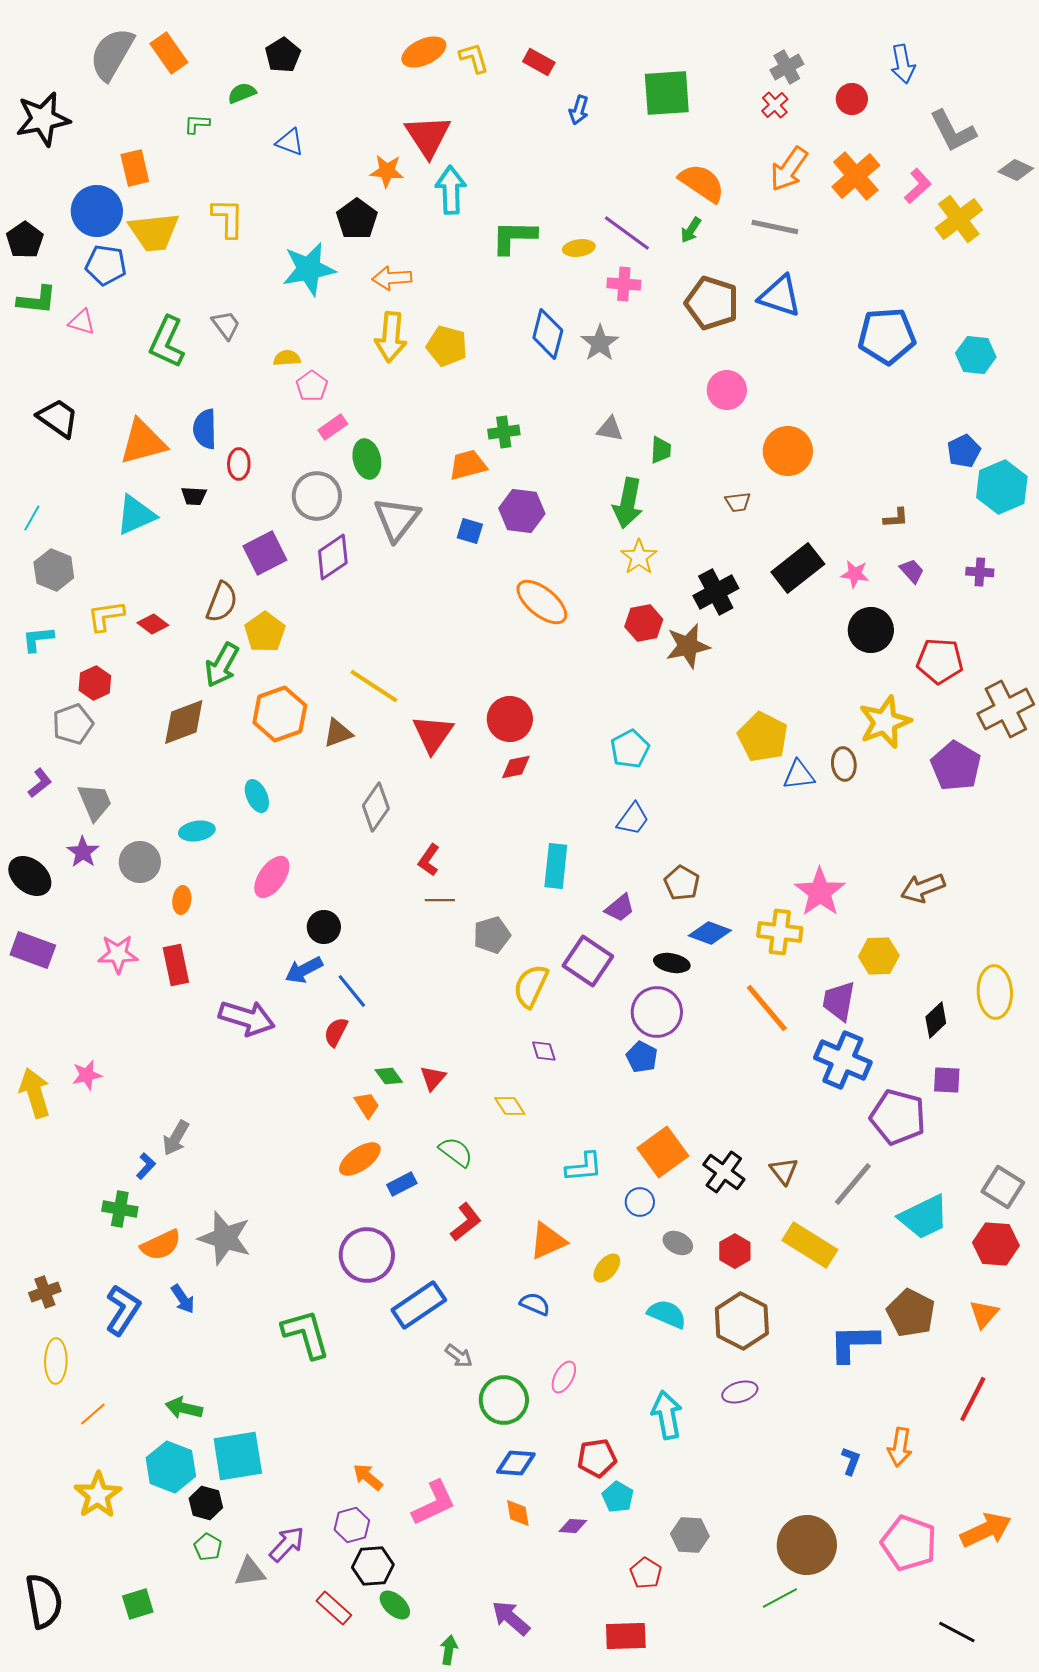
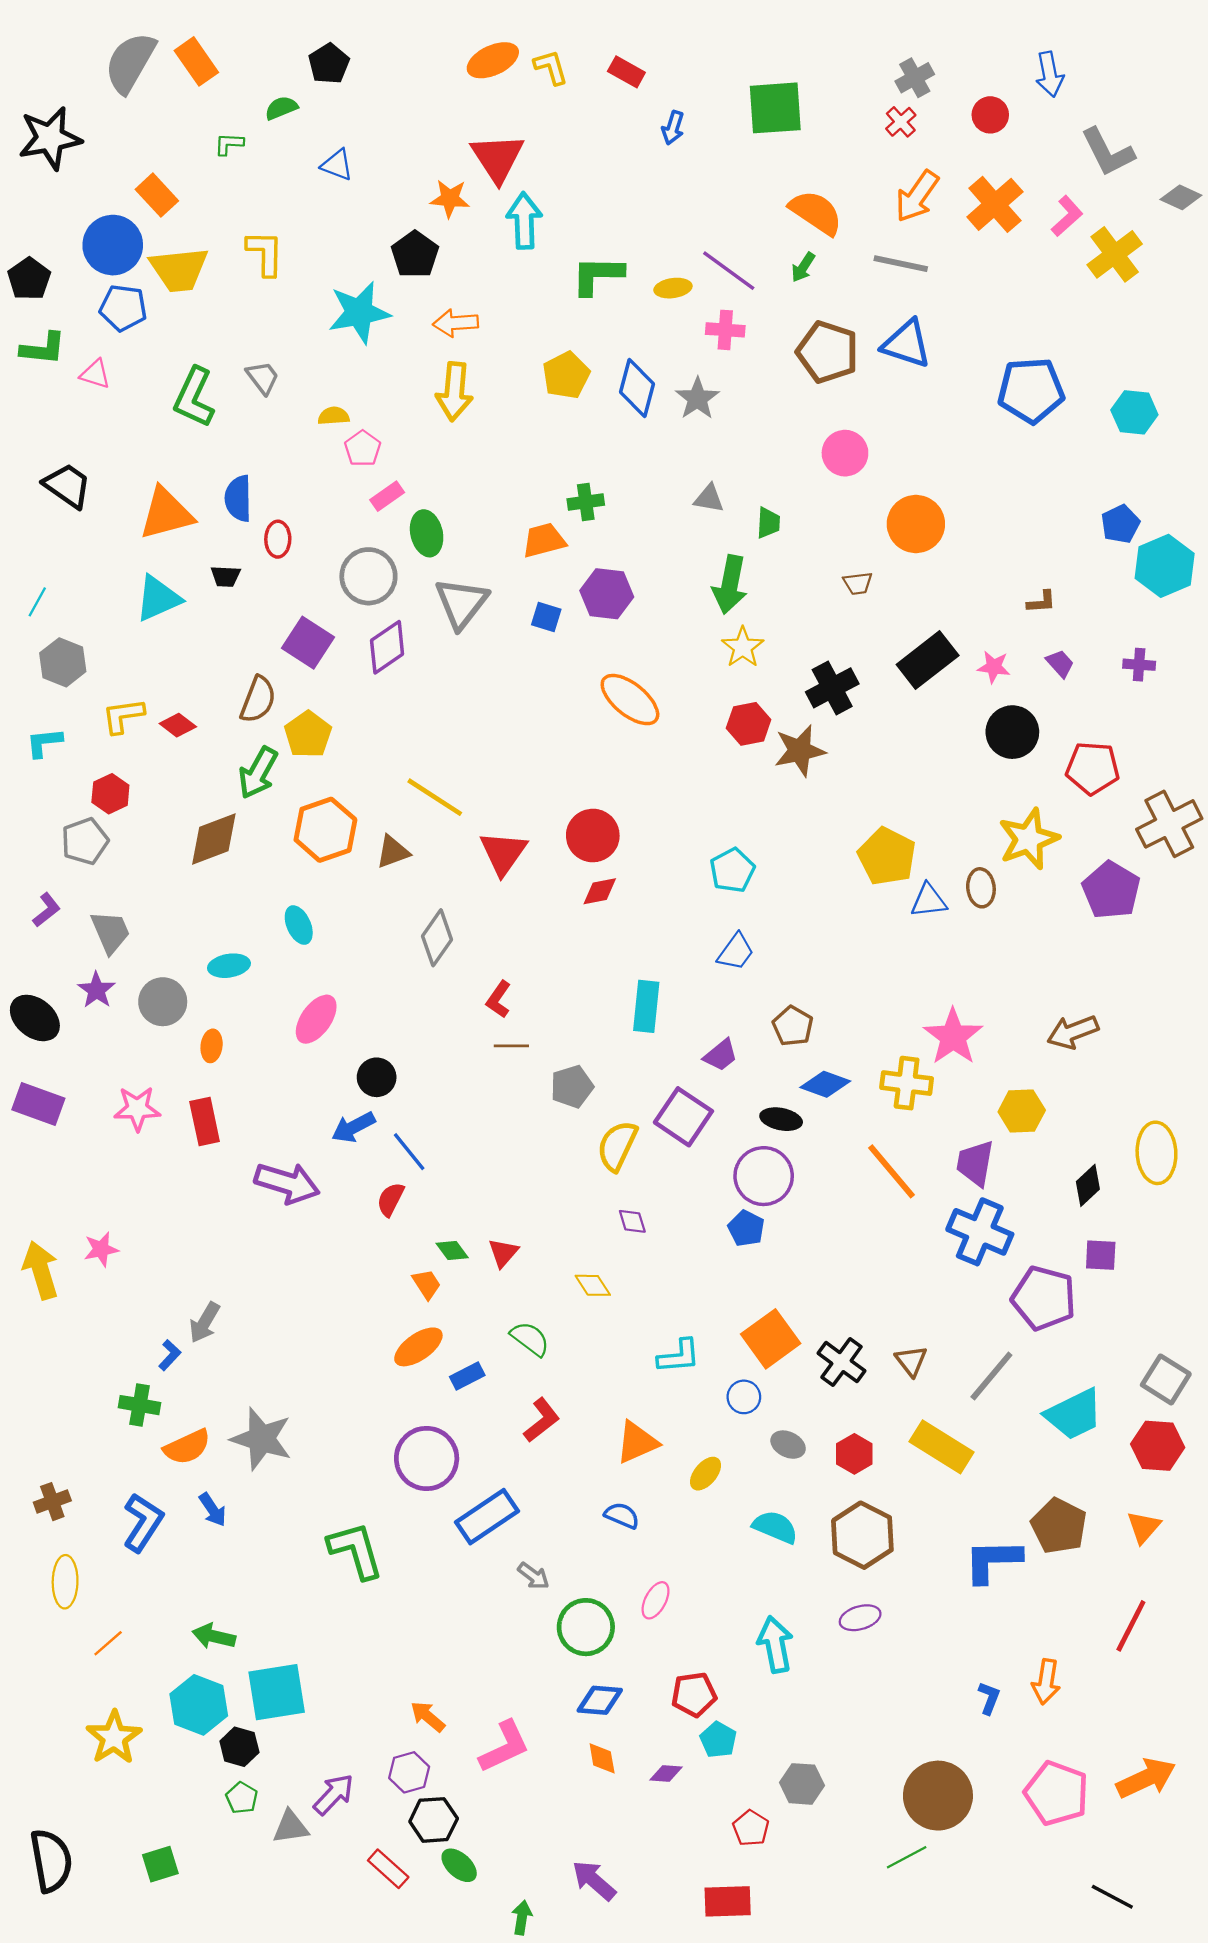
orange rectangle: (135, 168) -> (157, 195), turned -30
yellow pentagon: (447, 346) -> (566, 375), moved, turned 30
purple square: (265, 553) -> (308, 643), turned -30

